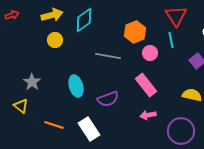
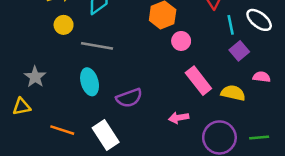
cyan line: (171, 40) -> (231, 25), moved
gray line: (108, 56) -> (97, 46), moved
pink rectangle: (146, 85) -> (198, 81), moved
yellow triangle: (21, 106) -> (21, 107), turned -49

